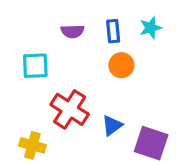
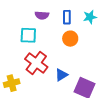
cyan square: (35, 66) -> (28, 35), moved
yellow cross: (32, 145) -> (12, 83), turned -35

